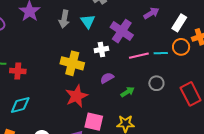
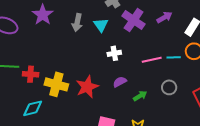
purple cross: (122, 31) -> (134, 20), moved
yellow cross: (72, 63) -> (56, 84), moved
red star: (76, 96) -> (87, 87), moved

